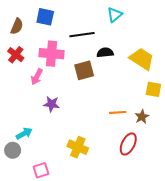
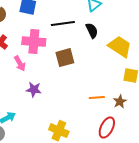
black semicircle: (105, 53) -> (92, 31), moved, turned 70
pink arrow: (37, 77) -> (20, 64), turned -56

